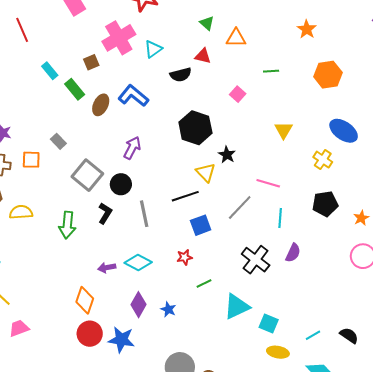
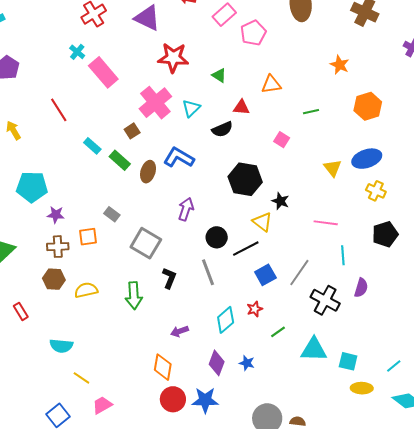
green triangle: (207, 23) -> (219, 75), moved
blue ellipse: (344, 131) -> (367, 159), moved, turned -44
black circle: (121, 184) -> (217, 237), moved
gray line: (240, 208) -> (299, 273), moved
cyan diamond: (138, 262) -> (226, 320), moved, turned -60
cyan triangle: (237, 307) -> (314, 350), turned 36

